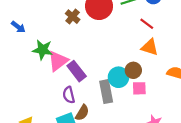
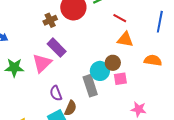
brown cross: (73, 17) -> (50, 20), turned 32
green star: (43, 50) -> (14, 68), moved
purple rectangle: (77, 71) -> (57, 48), moved

